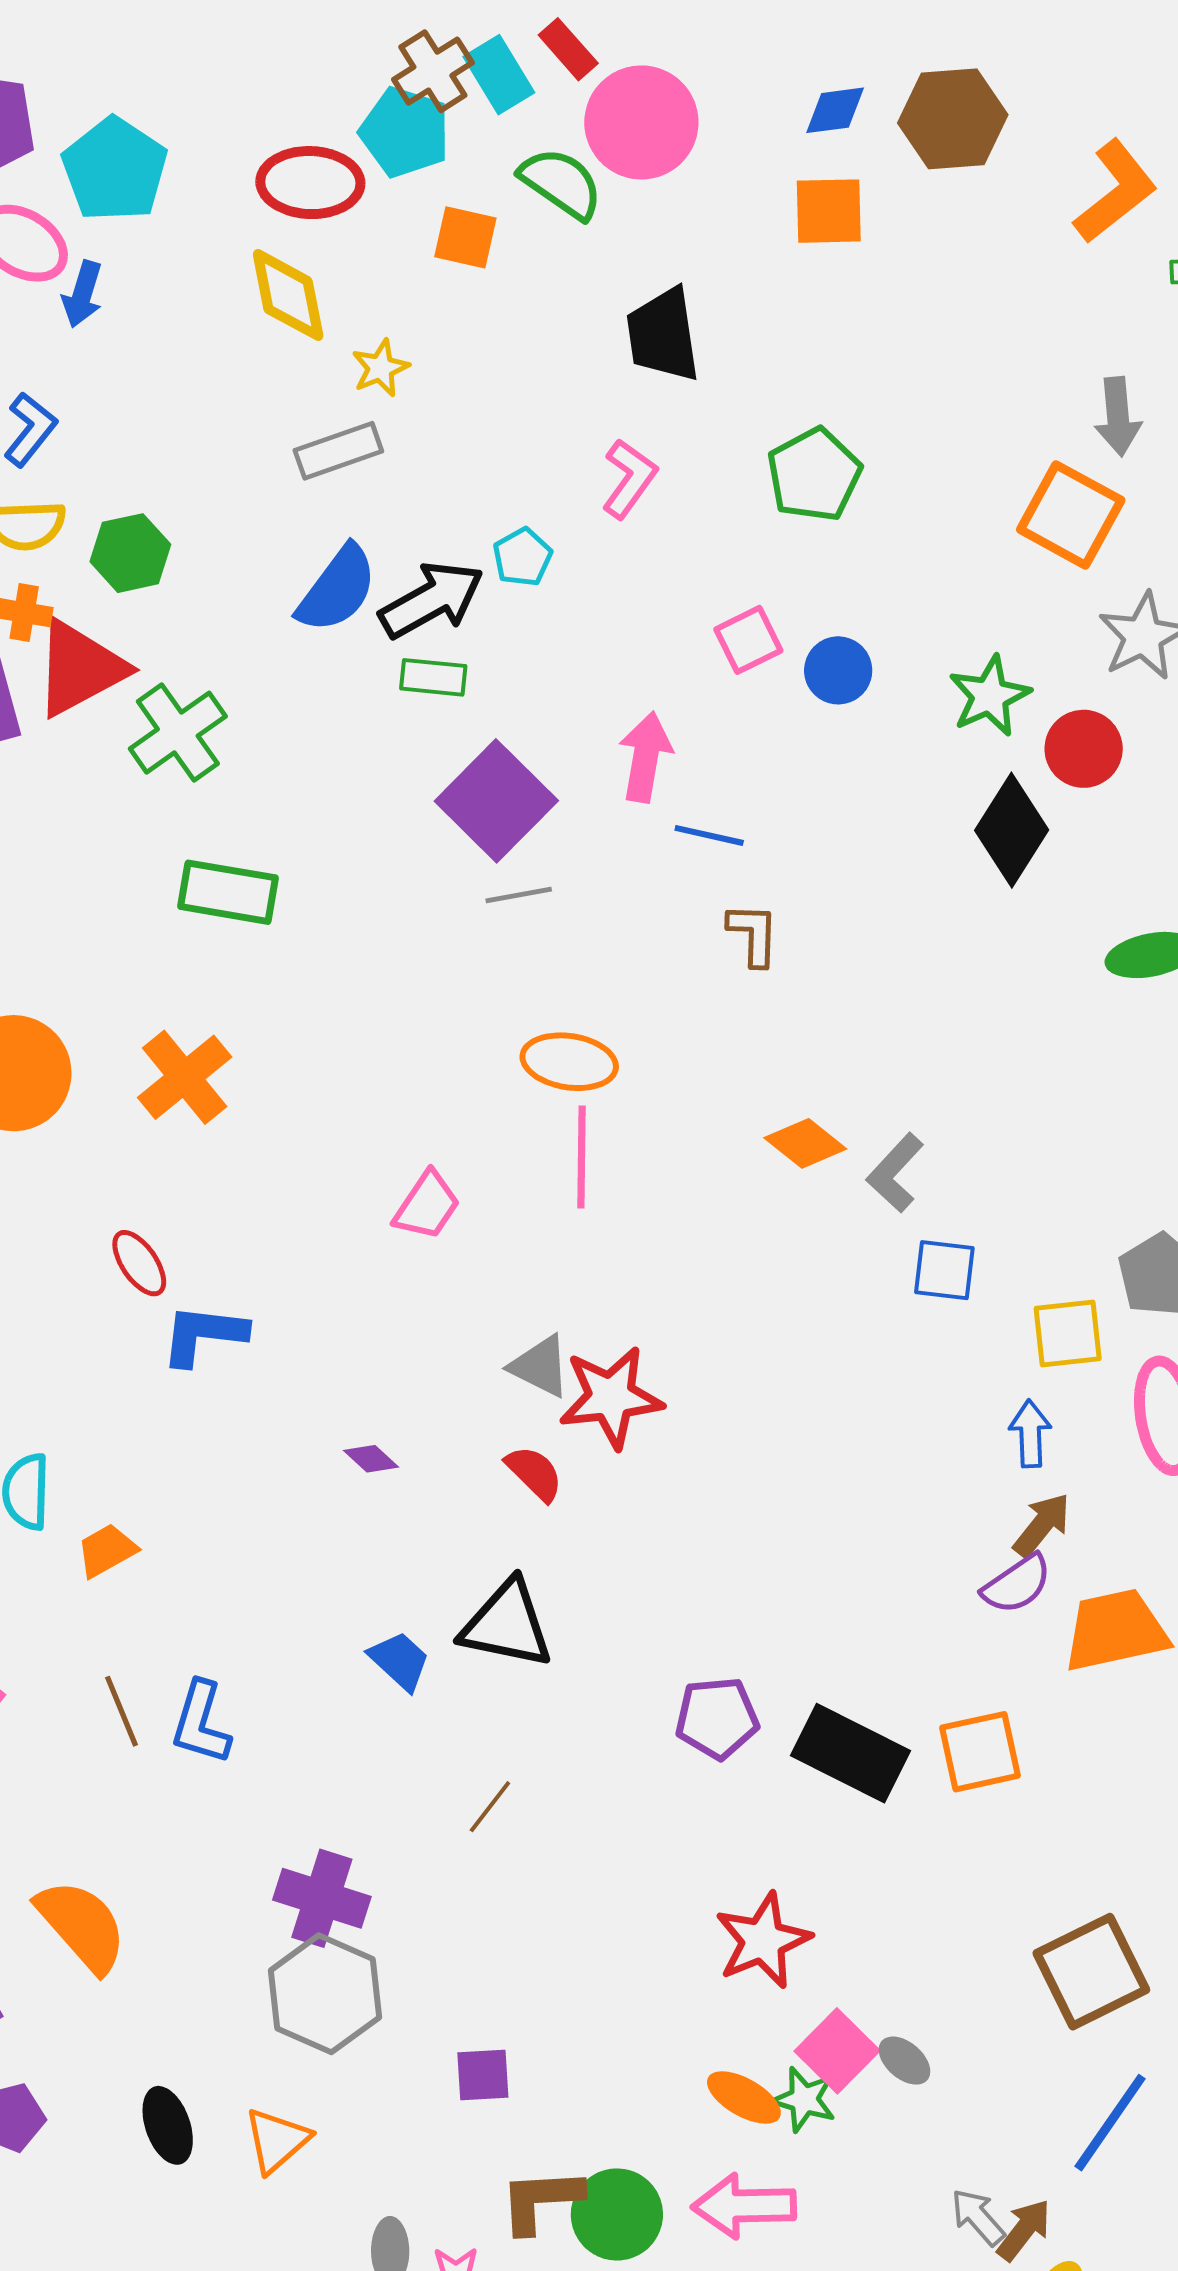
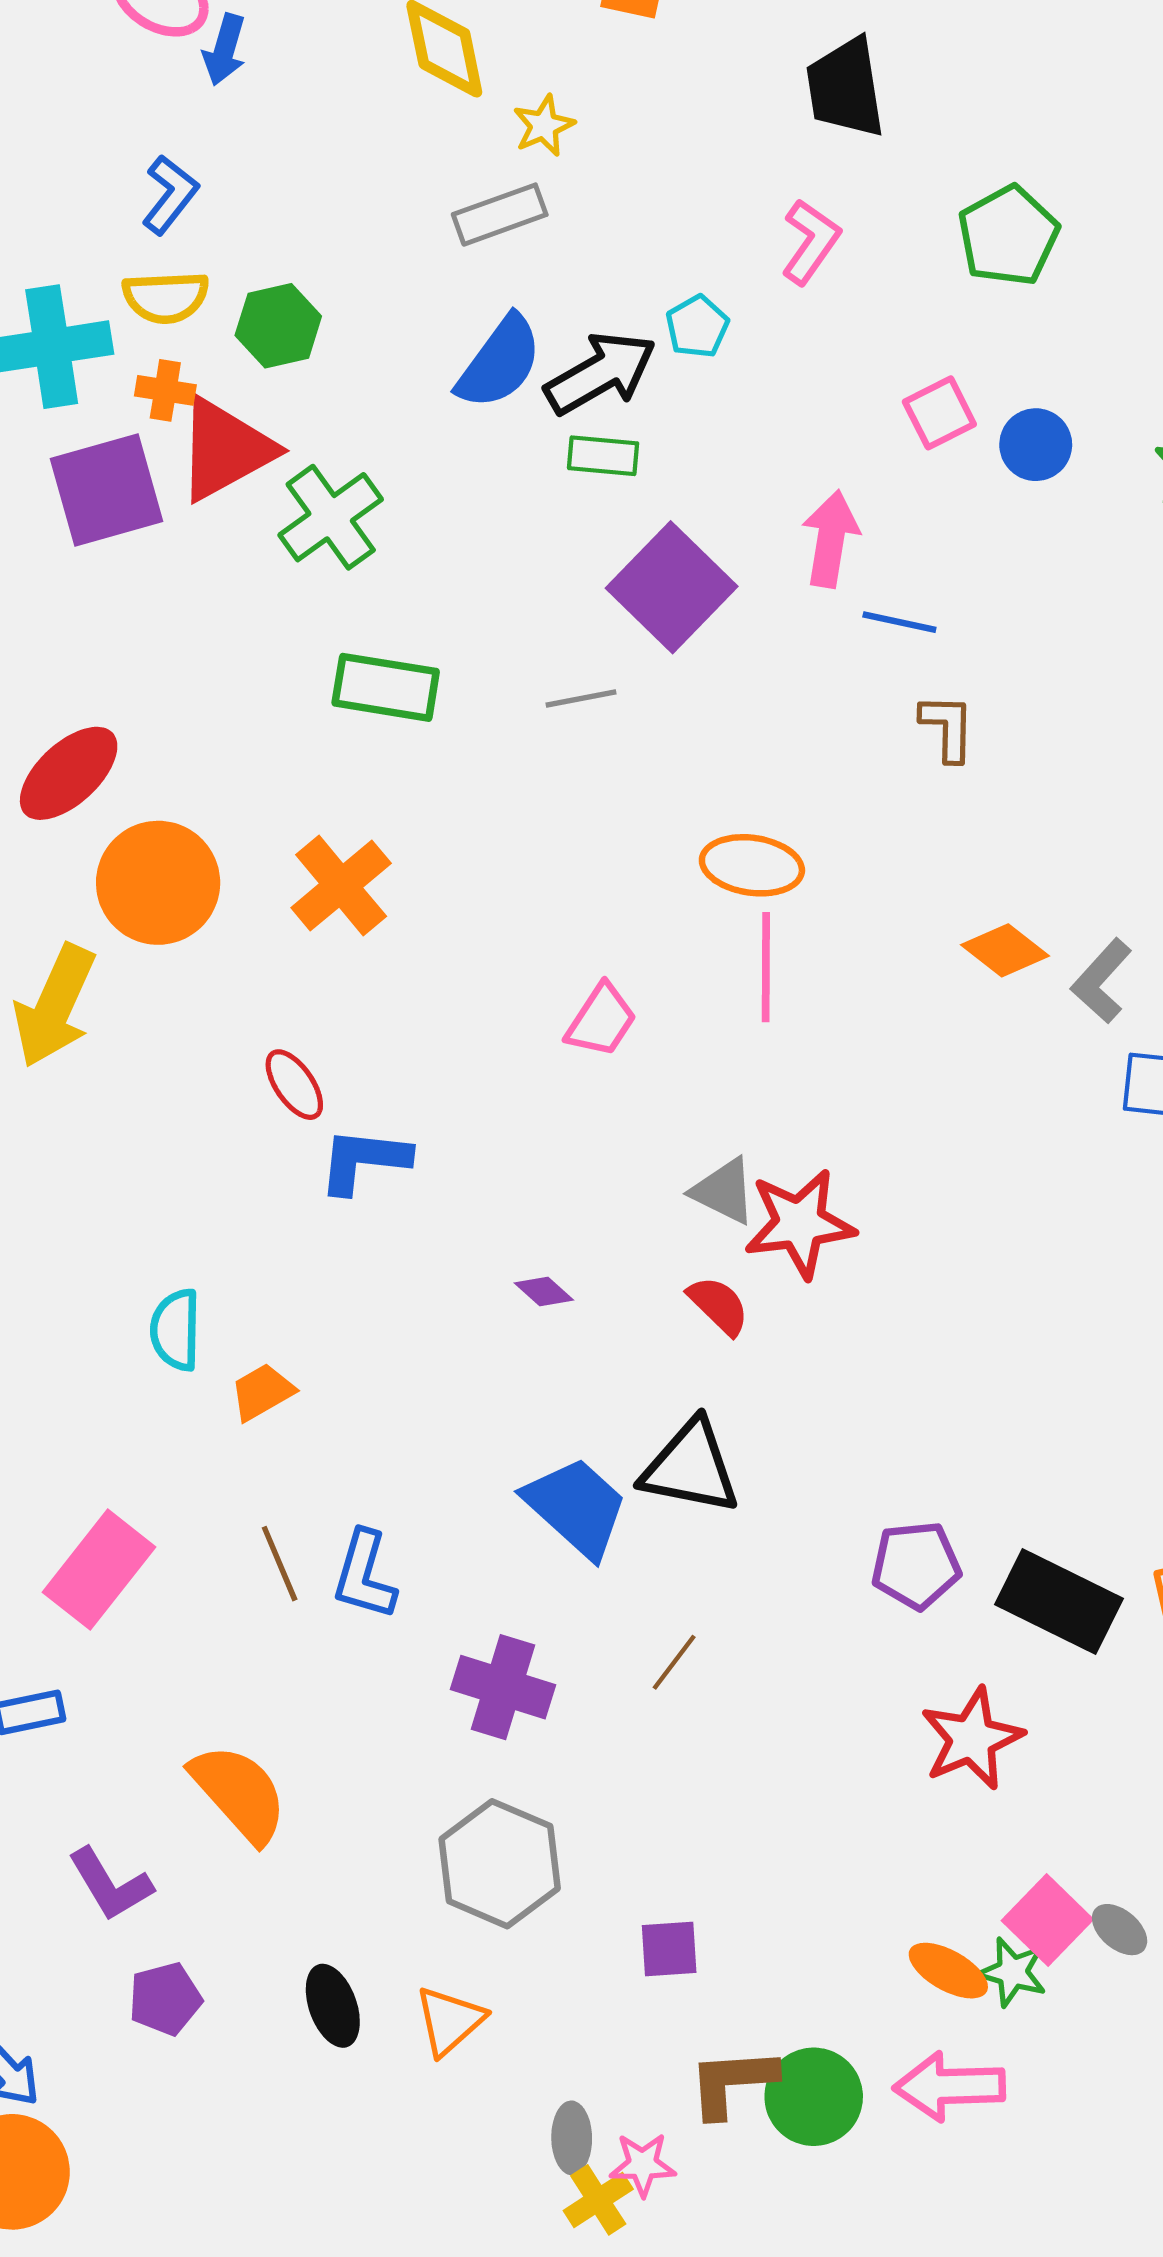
gray line: (519, 895) -> (581, 698), moved
blue trapezoid: (400, 1661) -> (576, 1507), size x1.6
purple cross: (322, 1898) -> (503, 1687), moved
red star: (763, 1941) -> (972, 1739), moved

